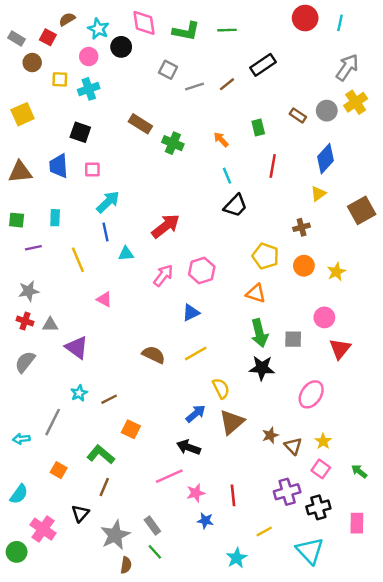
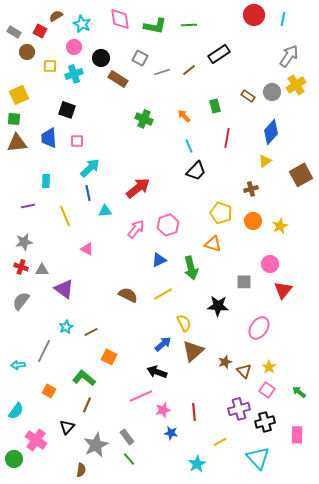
black circle: (121, 47) -> (101, 58), moved
brown rectangle: (140, 124) -> (118, 79), moved
green square: (17, 220) -> (14, 119), moved
green arrow: (259, 333) -> (191, 268), moved
brown semicircle: (126, 565) -> (81, 470), moved

